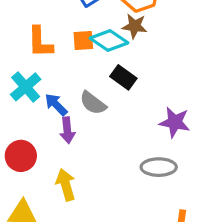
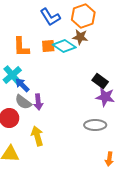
black rectangle: (123, 77) -> (100, 81), moved
gray semicircle: (93, 103) -> (23, 102), moved
blue arrow: (56, 105) -> (22, 85), moved

